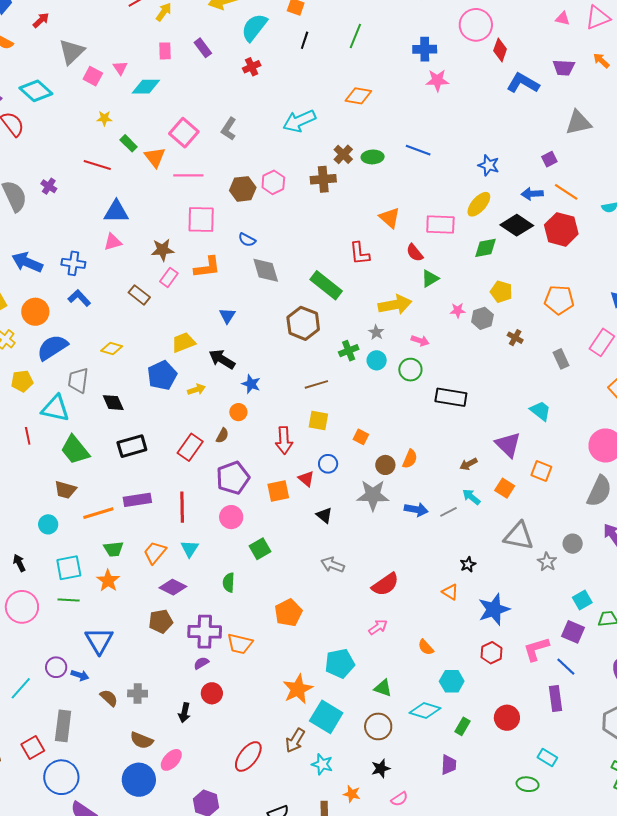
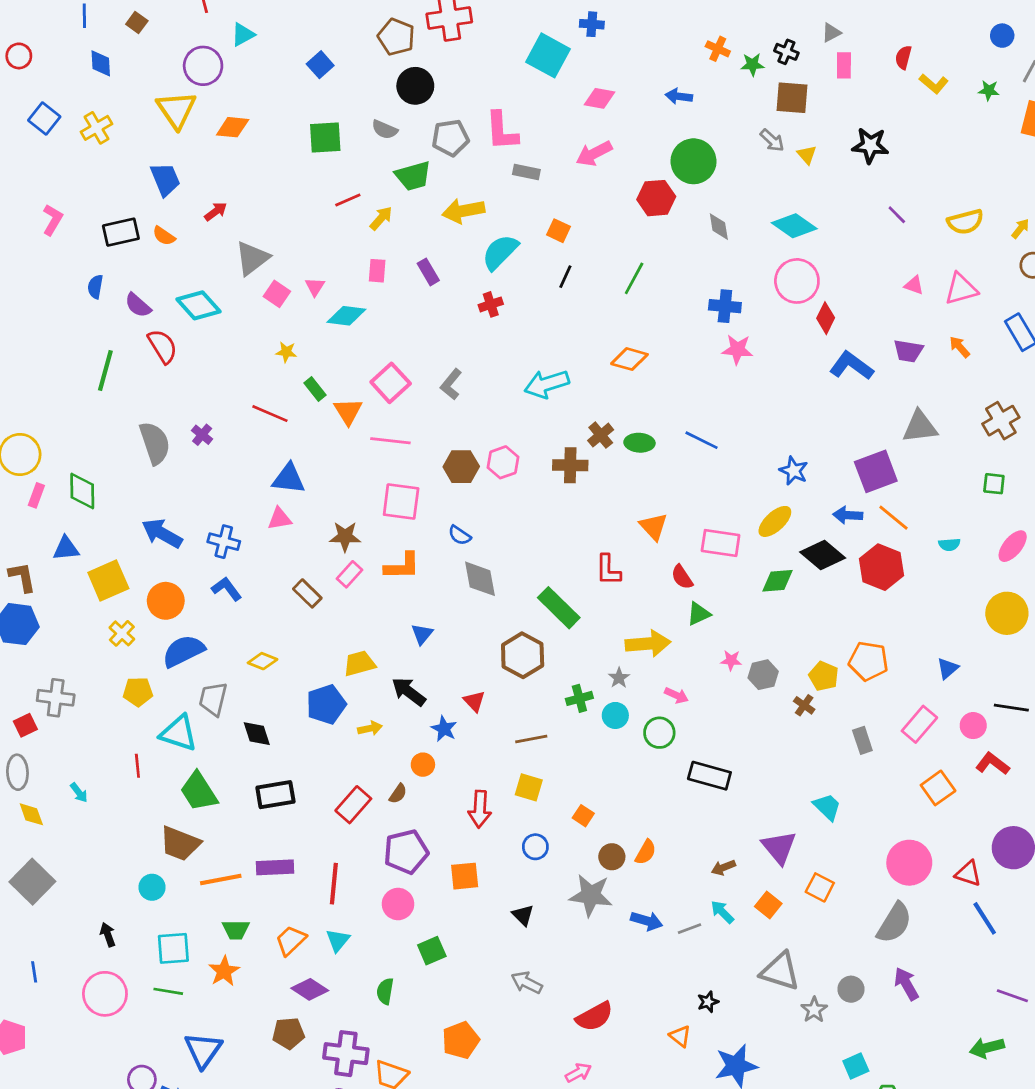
purple square: (549, 159) -> (876, 471), size x2.0
yellow pentagon: (501, 292) -> (824, 676), moved
red triangle: (306, 479) -> (474, 701), moved
brown trapezoid: (65, 490) -> (180, 844), size x1.4

